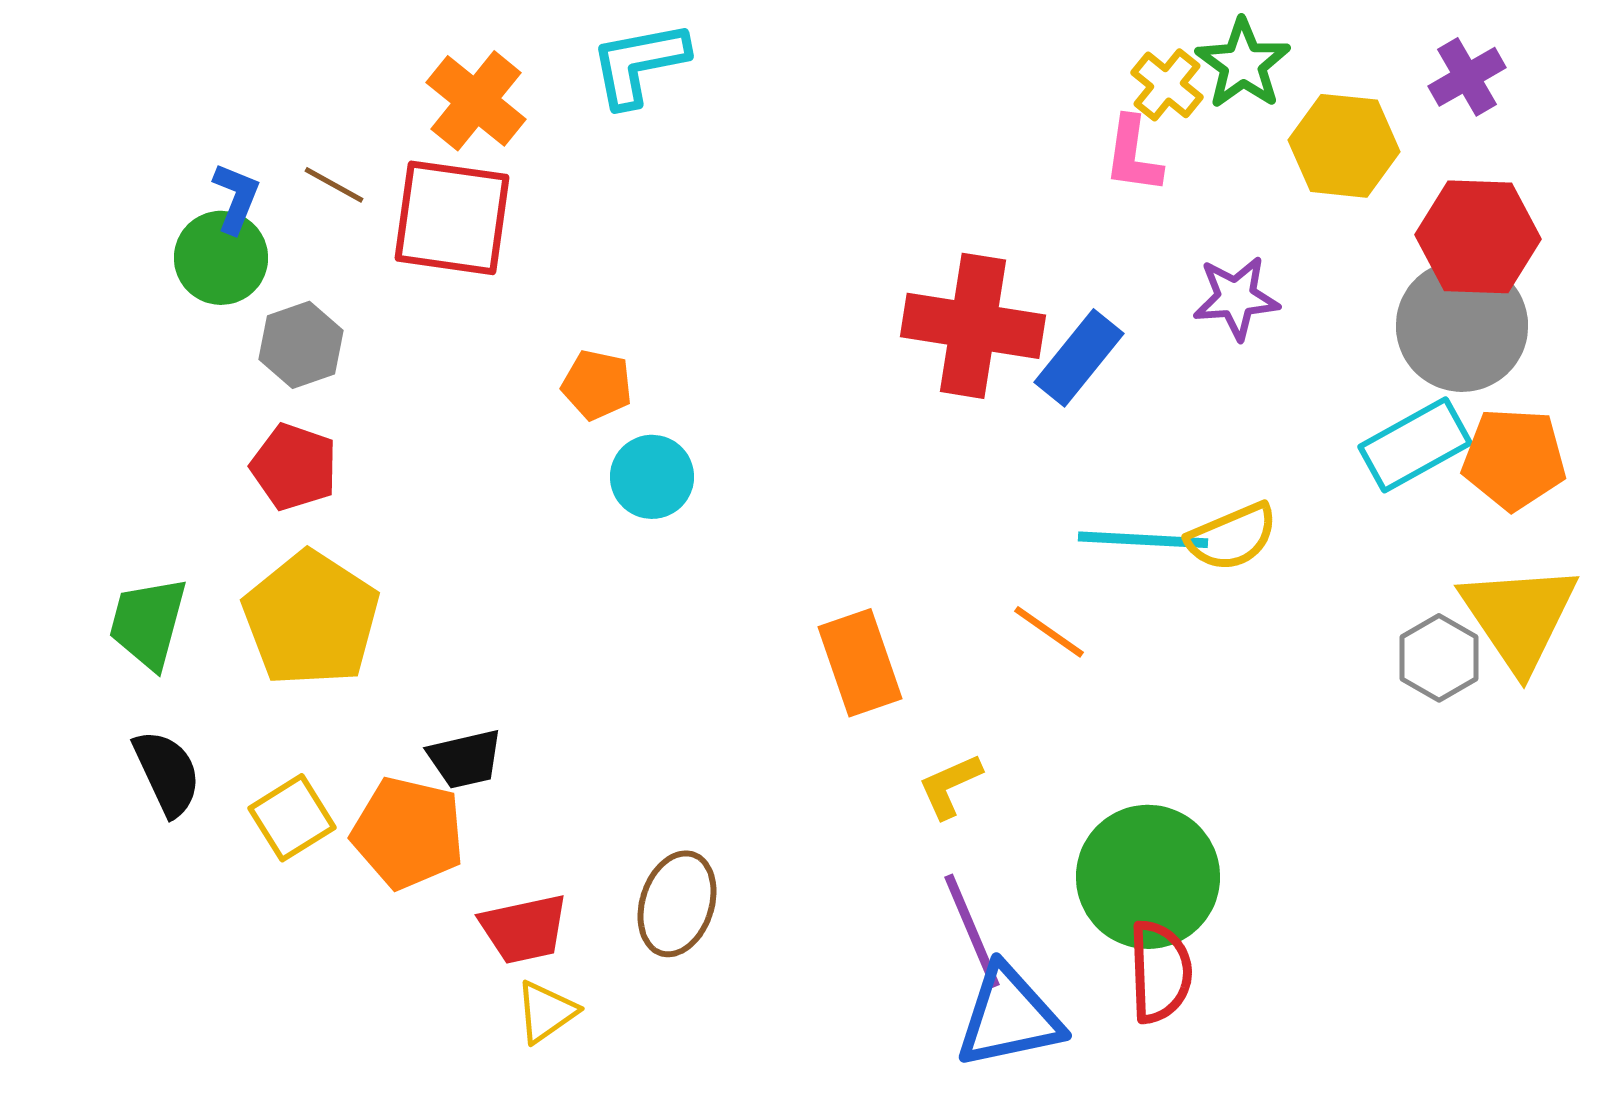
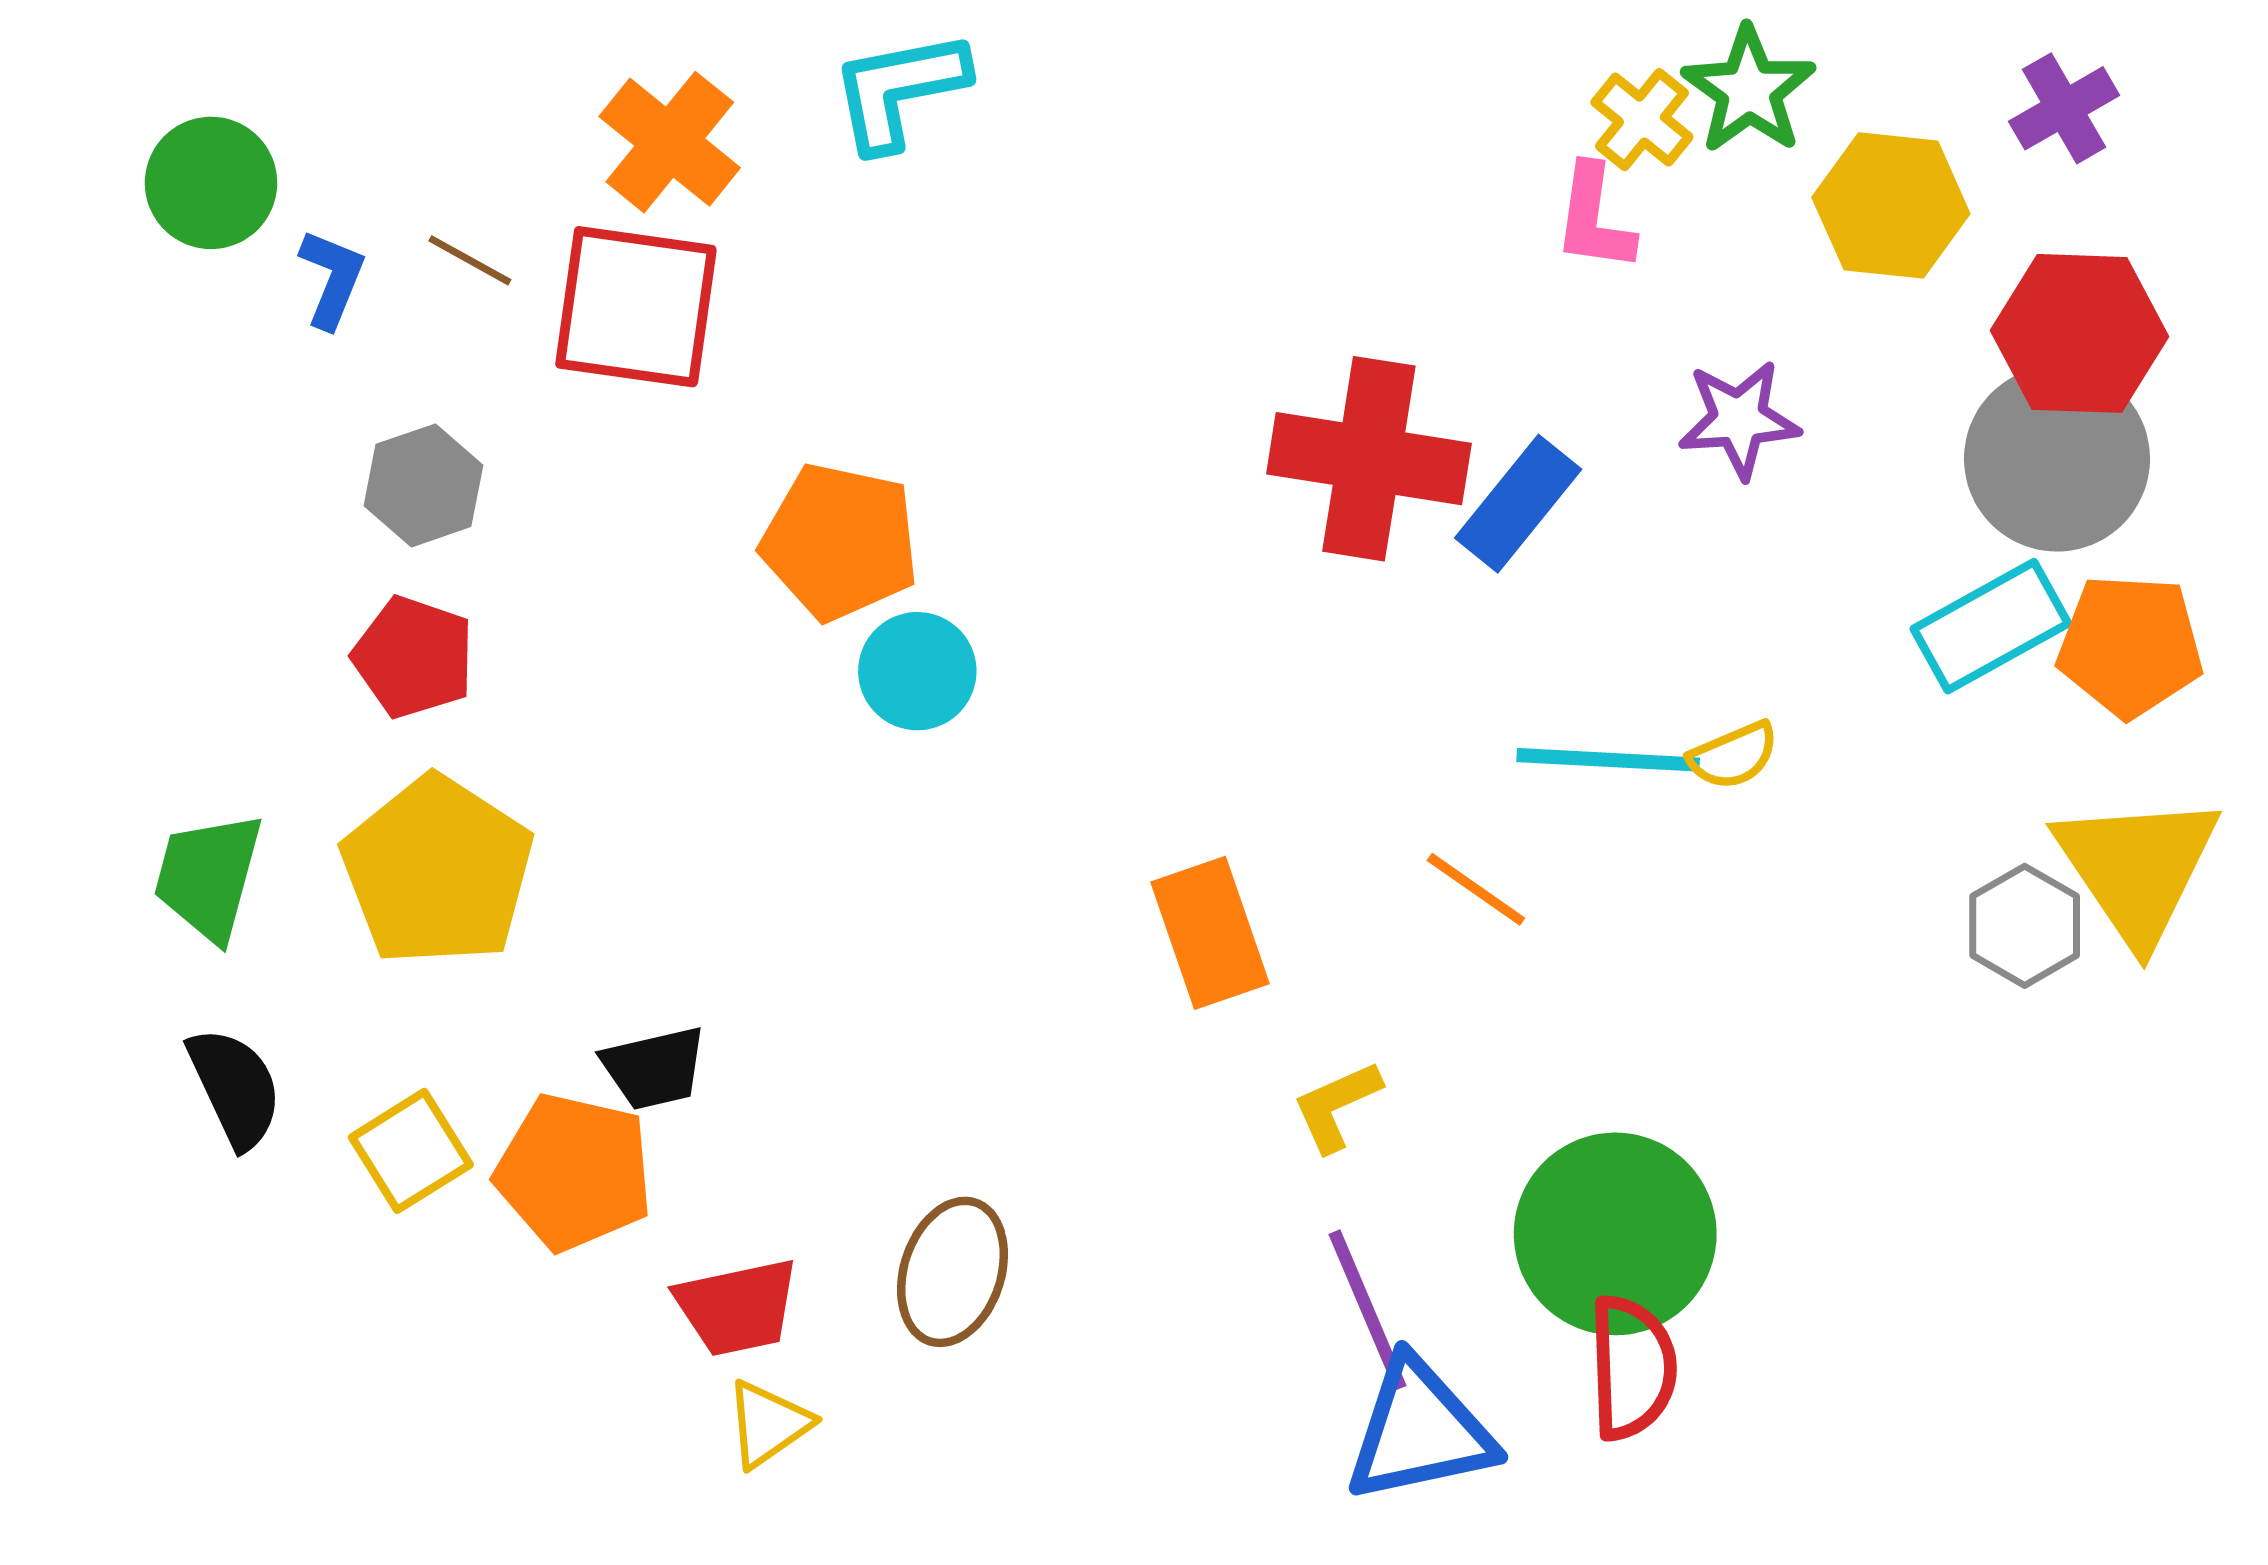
green circle: (221, 258) -> (211, 183), moved
orange pentagon: (597, 385) -> (840, 542), size x1.6
yellow semicircle: (1232, 537) -> (1733, 756), size x0.7

